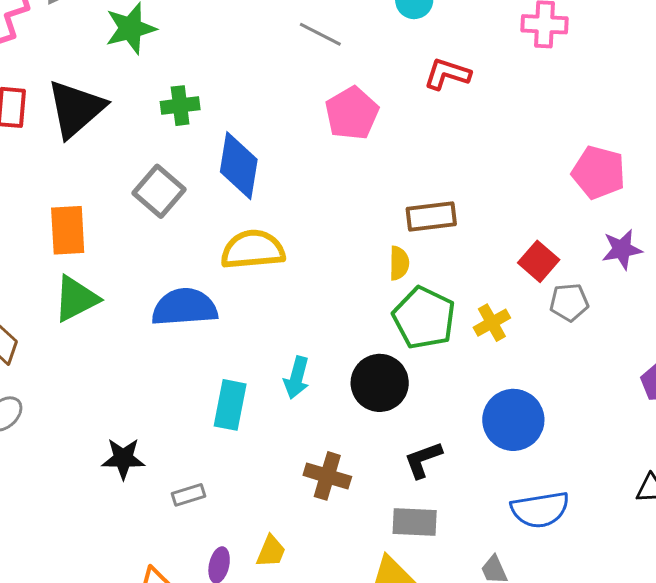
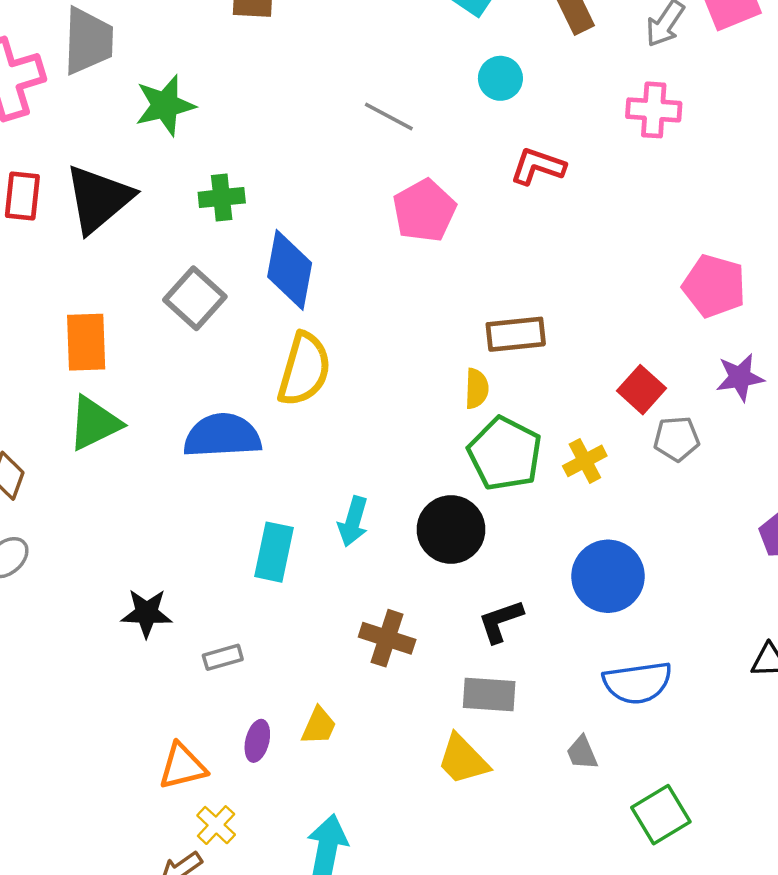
yellow semicircle: (253, 250) -> (304, 369), turned 110

